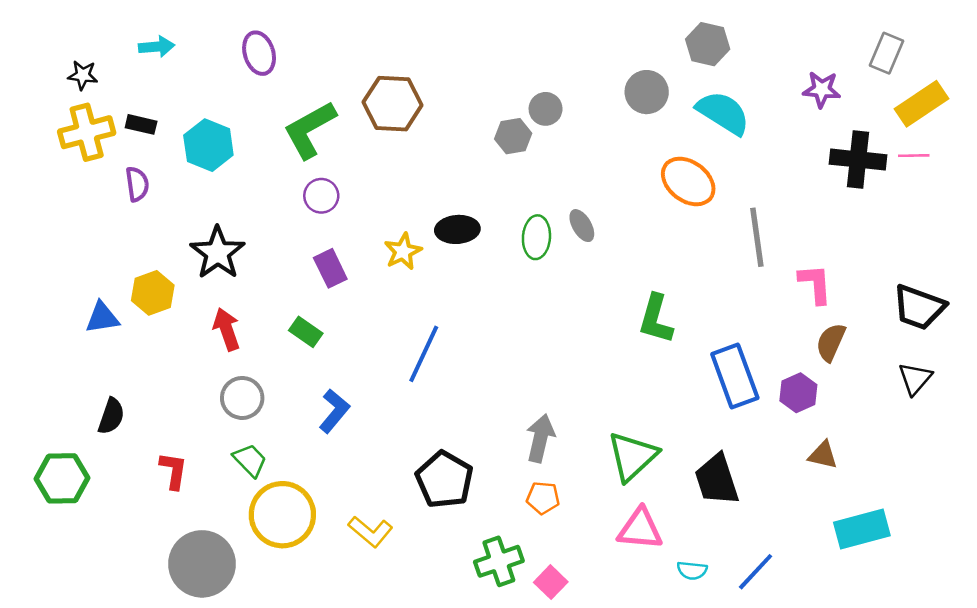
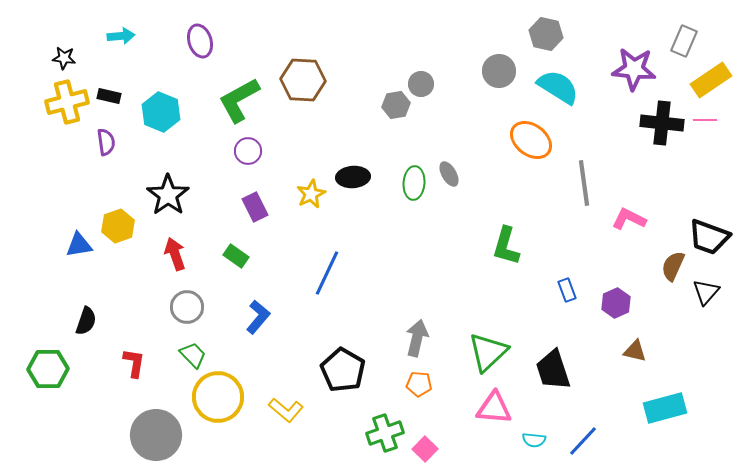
purple star: (822, 89) -> (634, 69), size x1.5
pink L-shape: (815, 284) -> (629, 219), turned -60
brown semicircle: (831, 342) -> (673, 266), moved
blue rectangle: (735, 376) -> (567, 290), size x0.5

